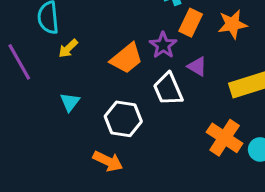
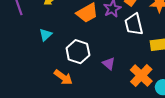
purple triangle: (197, 66) -> (109, 64), moved
white trapezoid: (168, 89) -> (134, 24), moved

